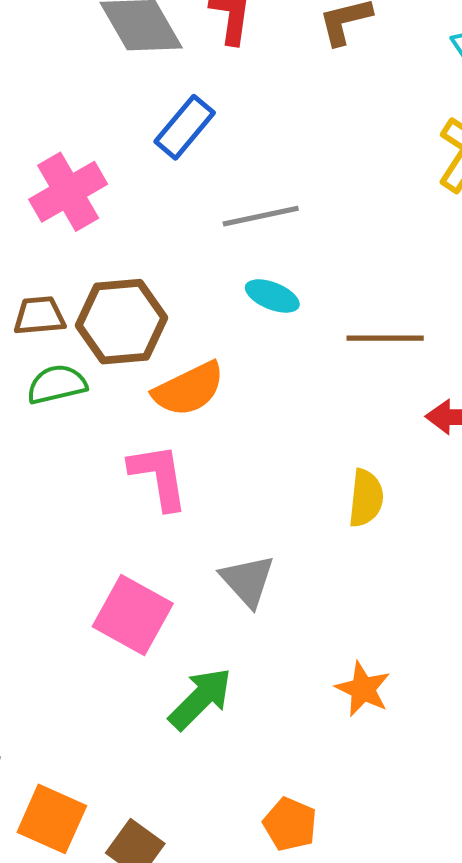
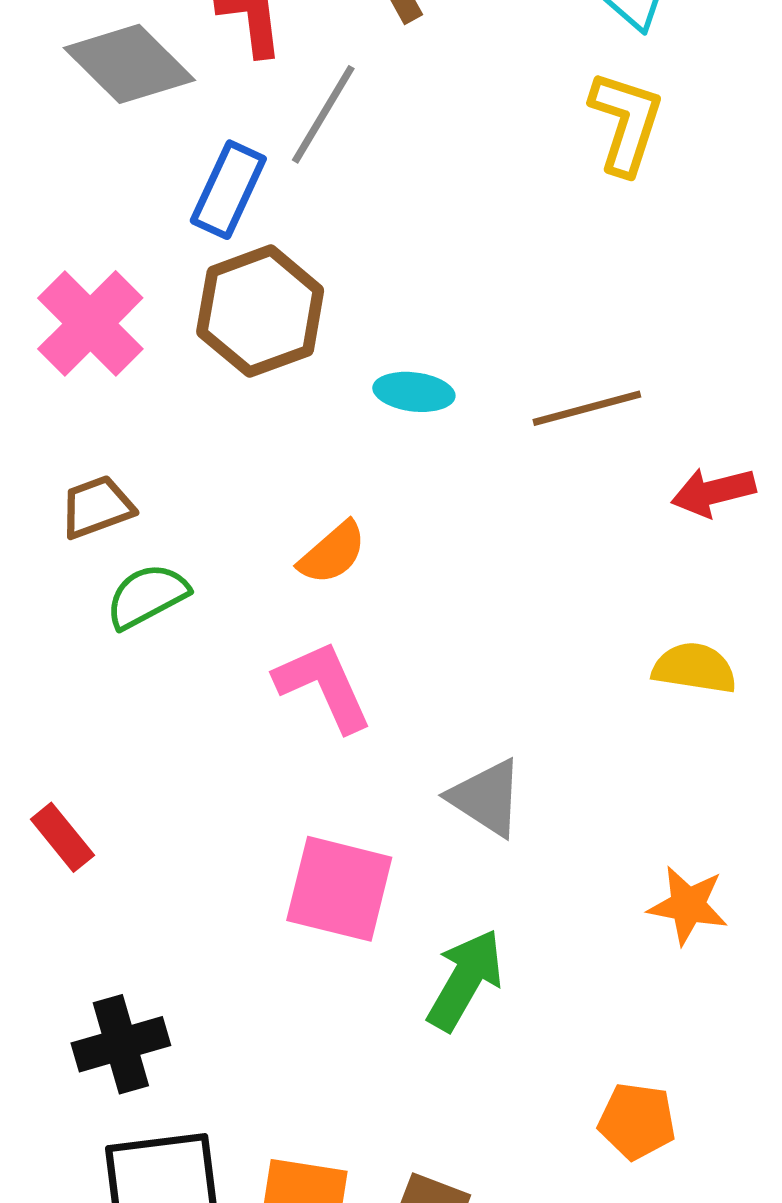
gray line: (261, 216) -> (323, 114), moved, turned -32
brown hexagon: (121, 322) -> (260, 311), moved
orange semicircle: (189, 389) -> (332, 553), size x0.7
yellow semicircle: (366, 498) -> (694, 668), moved, turned -72

